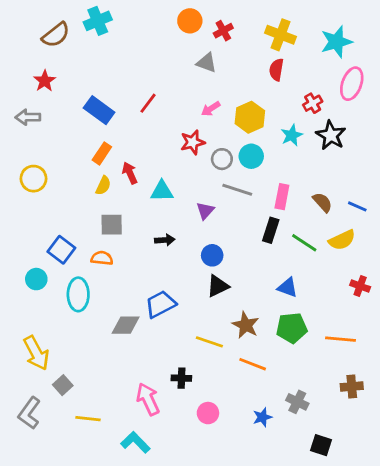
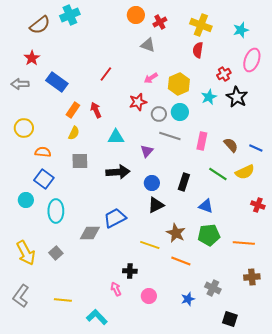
cyan star: (336, 42) -> (241, 30), size x0.7
blue rectangle: (99, 110) -> (57, 82), moved
red arrow: (130, 173) -> (96, 110), moved
black rectangle: (271, 230) -> (184, 182), moved
black arrow: (165, 240) -> (118, 172), size x1.6
orange semicircle: (102, 258) -> (43, 152), moved
gray square: (63, 385) -> (56, 253), moved
pink arrow: (148, 399) -> (116, 289), moved, size x0.6

